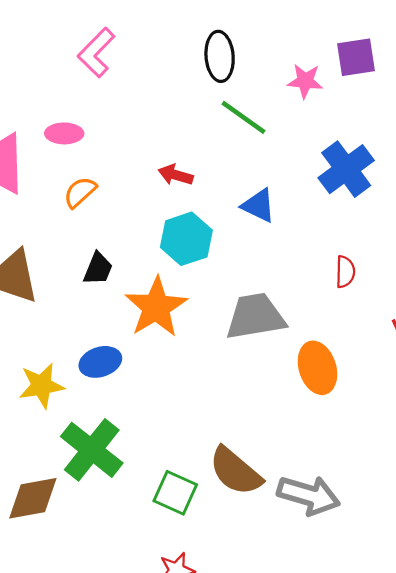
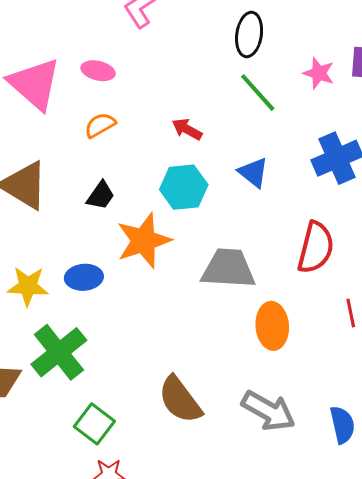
red semicircle: (345, 272) -> (316, 248), size x1.8
green square: (175, 493) -> (94, 424), moved
gray arrow: (309, 495) -> (268, 411), moved

